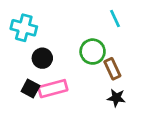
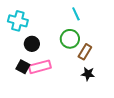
cyan line: (115, 19) -> (76, 14), moved
brown rectangle: (112, 69) -> (85, 52), turned 56

